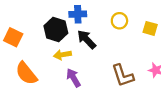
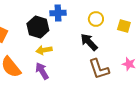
black arrow: (87, 39) -> (89, 42), moved
purple arrow: (73, 78) -> (42, 71), moved

